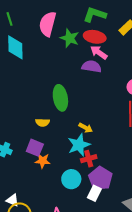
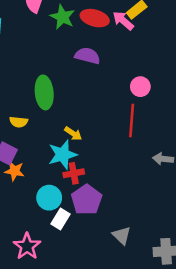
pink arrow: (99, 52) -> (123, 21), moved
white rectangle: (94, 193) -> (60, 219), moved

